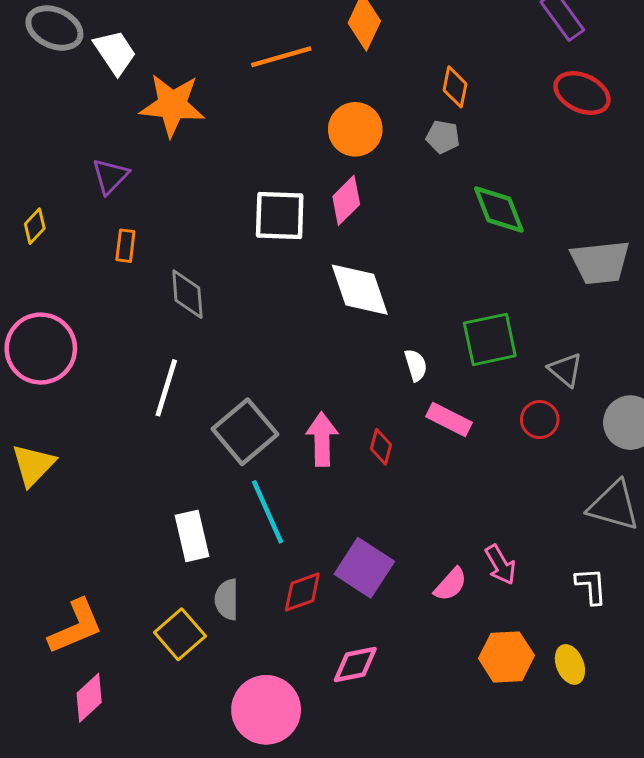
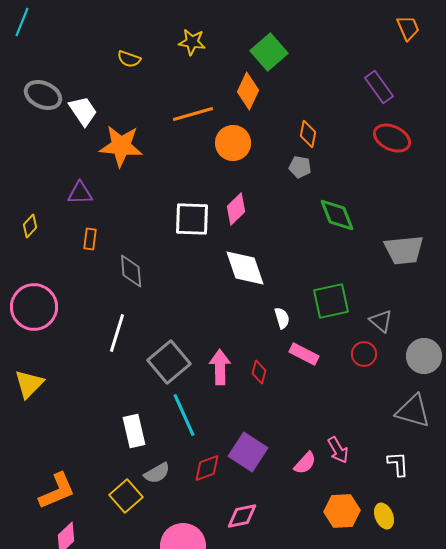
orange circle: (355, 129) -> (233, 143), moved
purple triangle: (110, 176) -> (80, 193), turned 44
gray semicircle: (227, 599) -> (157, 473), turned -120

